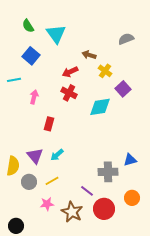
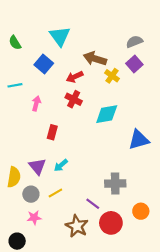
green semicircle: (28, 26) -> (15, 43), moved
brown arrow: (89, 55) -> (95, 59), size x1.5
blue square: (31, 56) -> (44, 64), moved
purple square: (123, 89) -> (134, 64), moved
blue triangle: (130, 160) -> (139, 140), moved, size x1.5
pink star: (47, 204) -> (34, 218), moved

